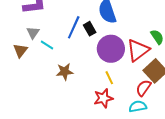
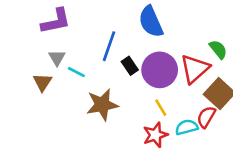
black rectangle: (90, 29) -> (130, 66), moved
brown star: (65, 72) -> (102, 105), size x1.4
cyan semicircle: (138, 106) -> (187, 127), moved

